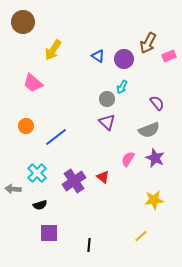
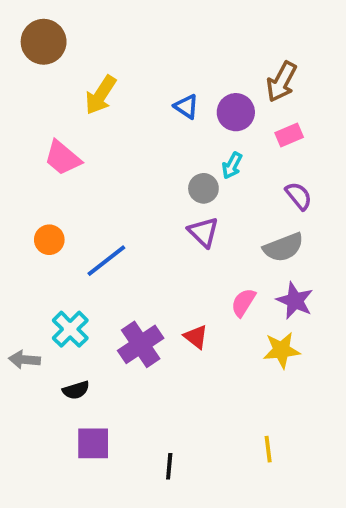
pink rectangle: (169, 56) -> (289, 135), moved
yellow star: (154, 200) -> (281, 350), moved
yellow line: (141, 236) -> (268, 449), turned -56

